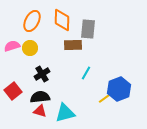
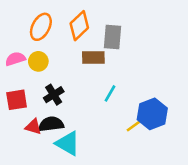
orange diamond: (62, 20) -> (79, 26), turned 45
red square: (13, 91) -> (17, 100), moved, turned 30
red triangle: (40, 111) -> (33, 127), moved
cyan triangle: (65, 113) -> (68, 143), moved, turned 45

